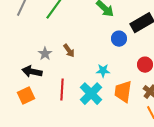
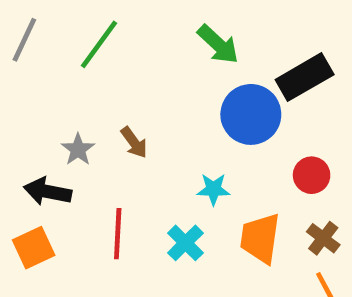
blue circle: (119, 39) -> (251, 114), size x1.6
cyan cross: (91, 94) -> (185, 243), size x0.7

